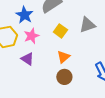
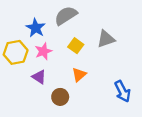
brown circle: (64, 77) -> (60, 97), moved

